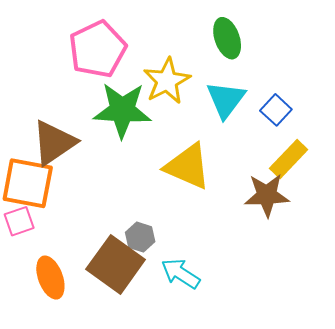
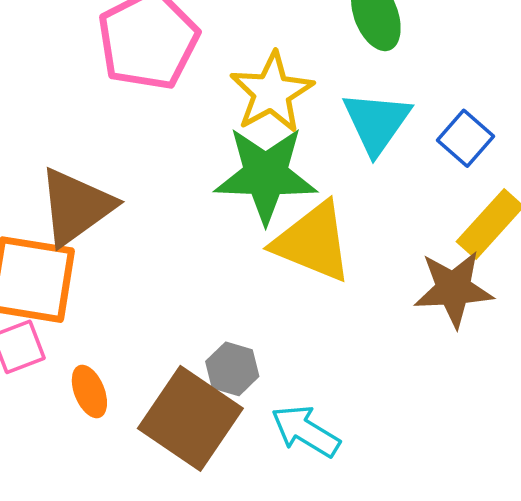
green star: (122, 110) -> (266, 175), moved
orange ellipse: (50, 278) -> (89, 391), moved, size x0.7

